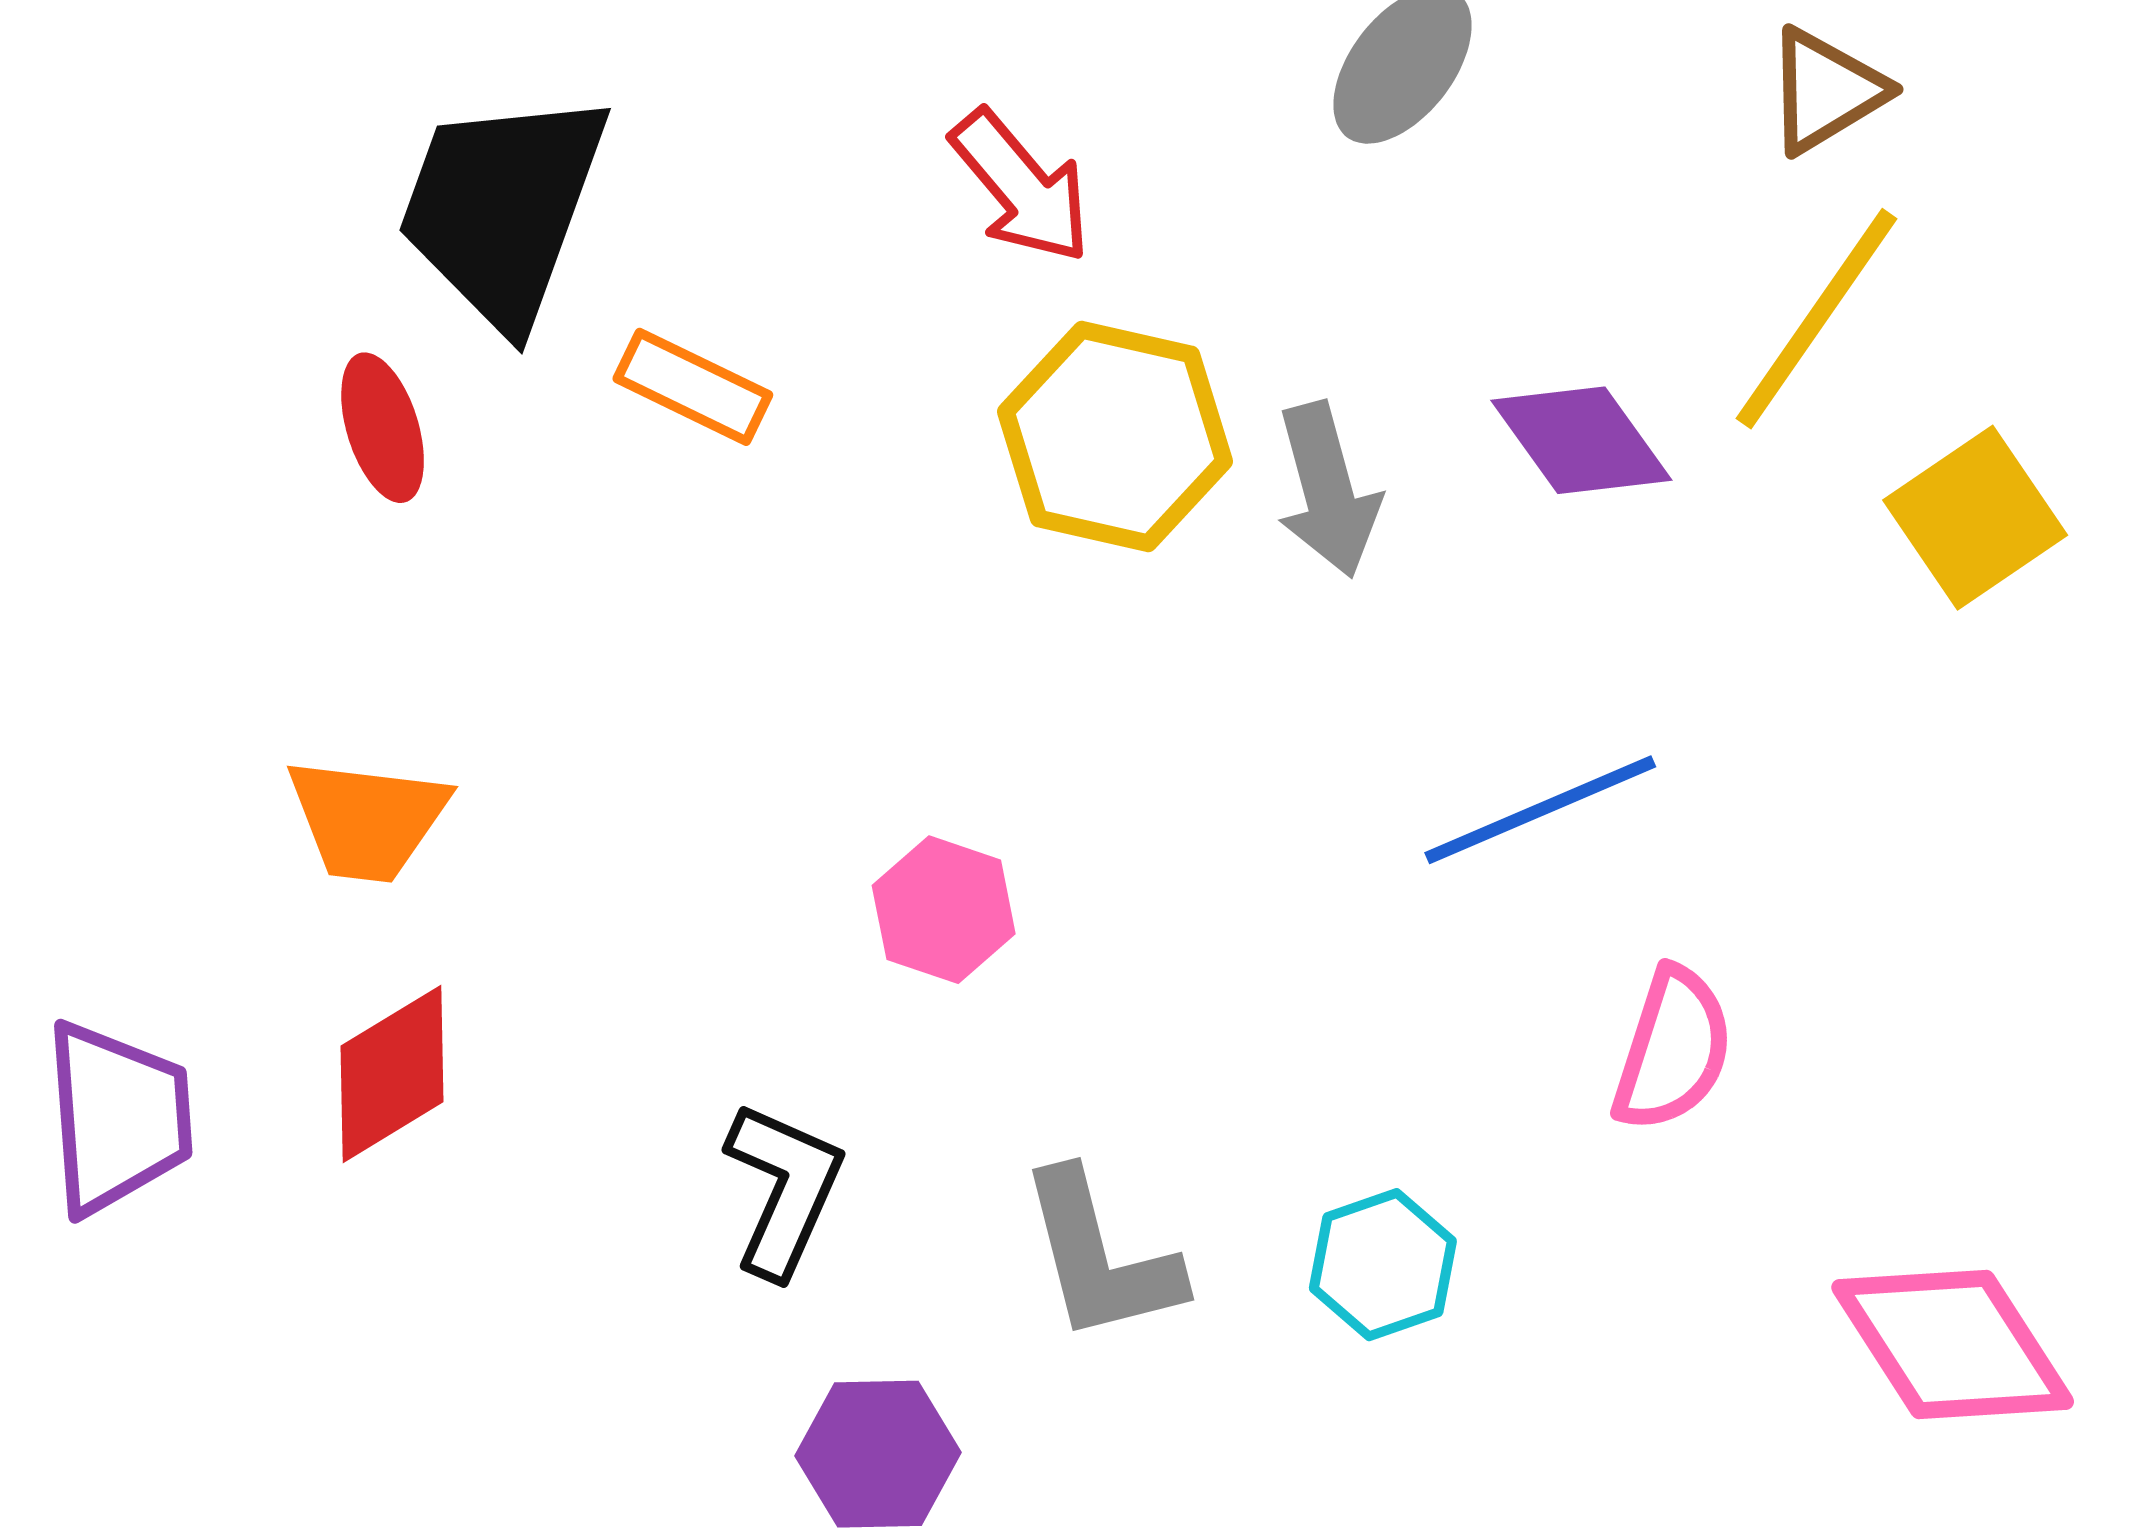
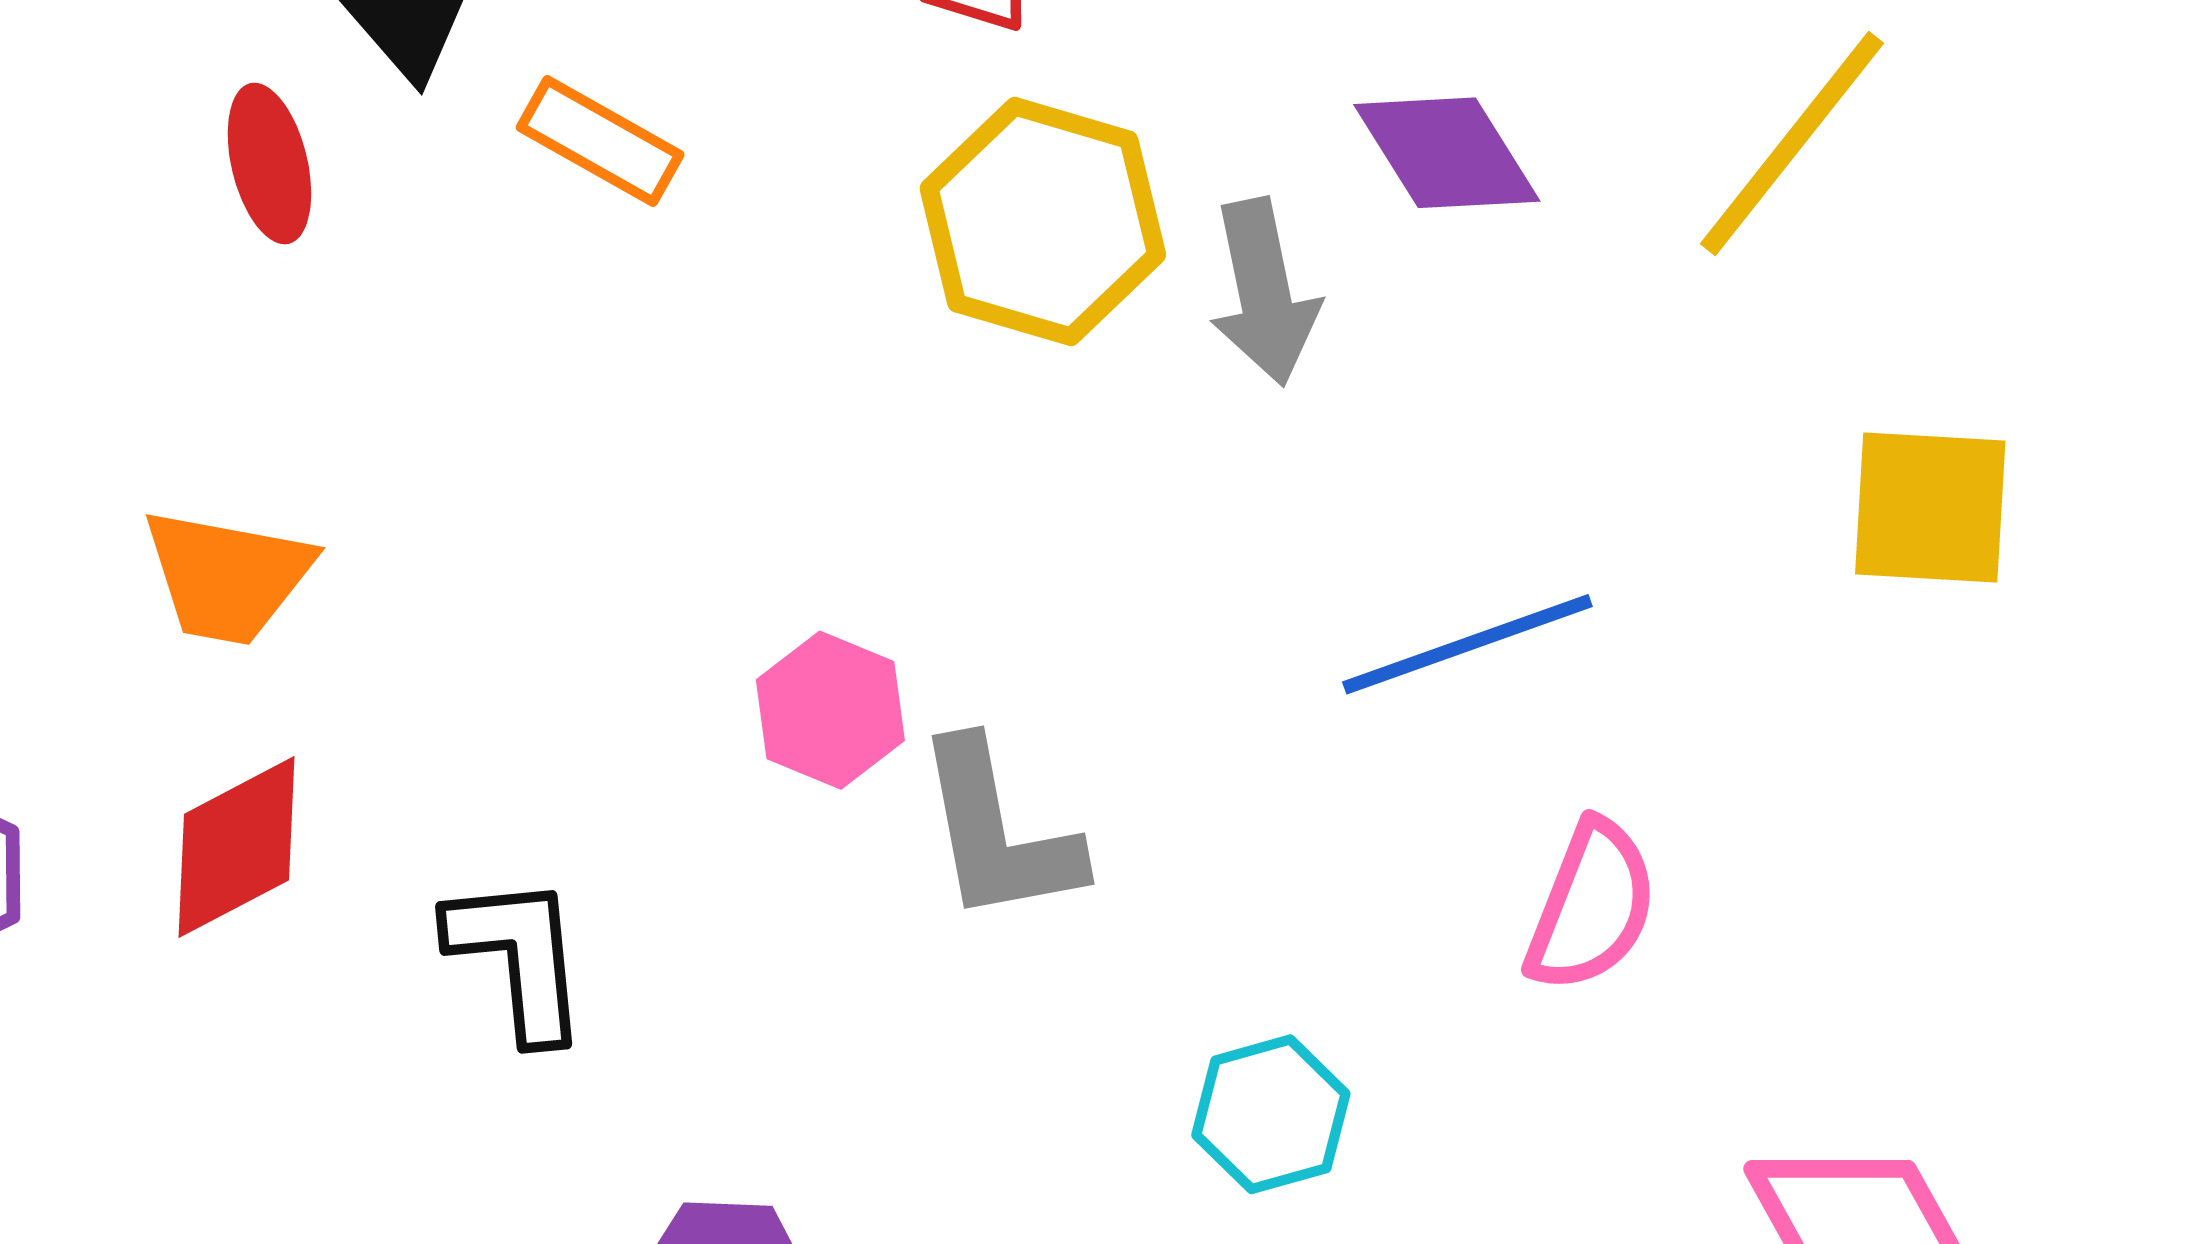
purple diamond: (1581, 440) -> (1447, 153), moved
yellow square: (1975, 518) -> (1930, 507), moved, turned 34
black L-shape: (784, 1189) -> (518, 957), moved, turned -33
gray L-shape: (1100, 1257) -> (998, 832), moved

